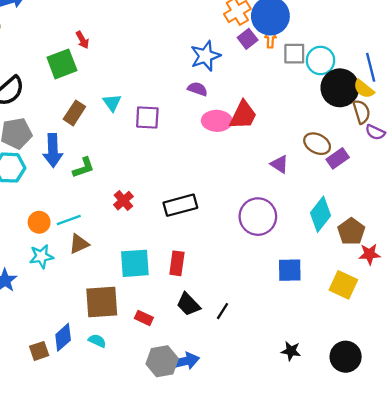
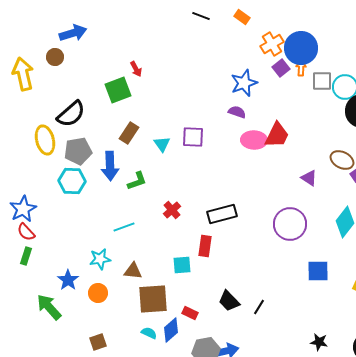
cyan triangle: (112, 103) -> (162, 144), moved
orange circle: (39, 222) -> (98, 293), moved
brown triangle: (79, 244) -> (133, 271), moved, turned 30
cyan square: (135, 263) -> (182, 265), size x0.7
red rectangle: (177, 263) -> (205, 246), moved
blue diamond: (63, 337) -> (171, 330), moved

